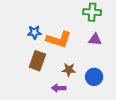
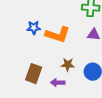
brown rectangle: (37, 61) -> (34, 74), moved

